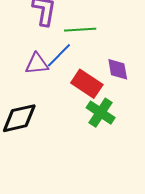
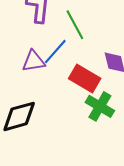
green line: (80, 30) -> (75, 25), turned 68

